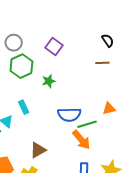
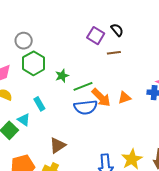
purple square: (54, 47) -> (96, 36), moved
green line: (87, 124) -> (83, 86), moved
orange arrow: (81, 140) -> (101, 97), moved

